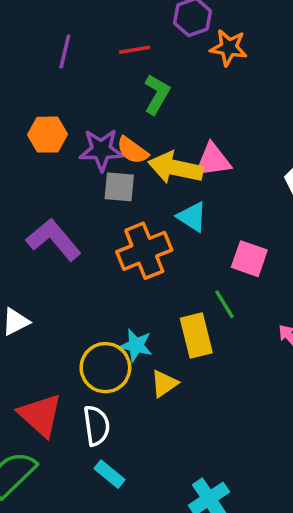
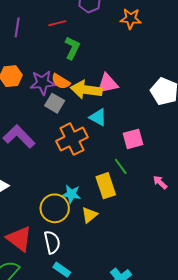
orange star: (229, 48) -> (131, 19), moved
gray square: (119, 187) -> (55, 103), turned 30
pink square: (249, 259) -> (133, 139), turned -30

